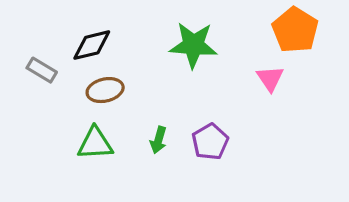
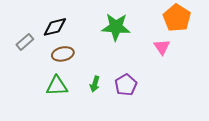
gray rectangle: (42, 70) -> (25, 42), turned -72

